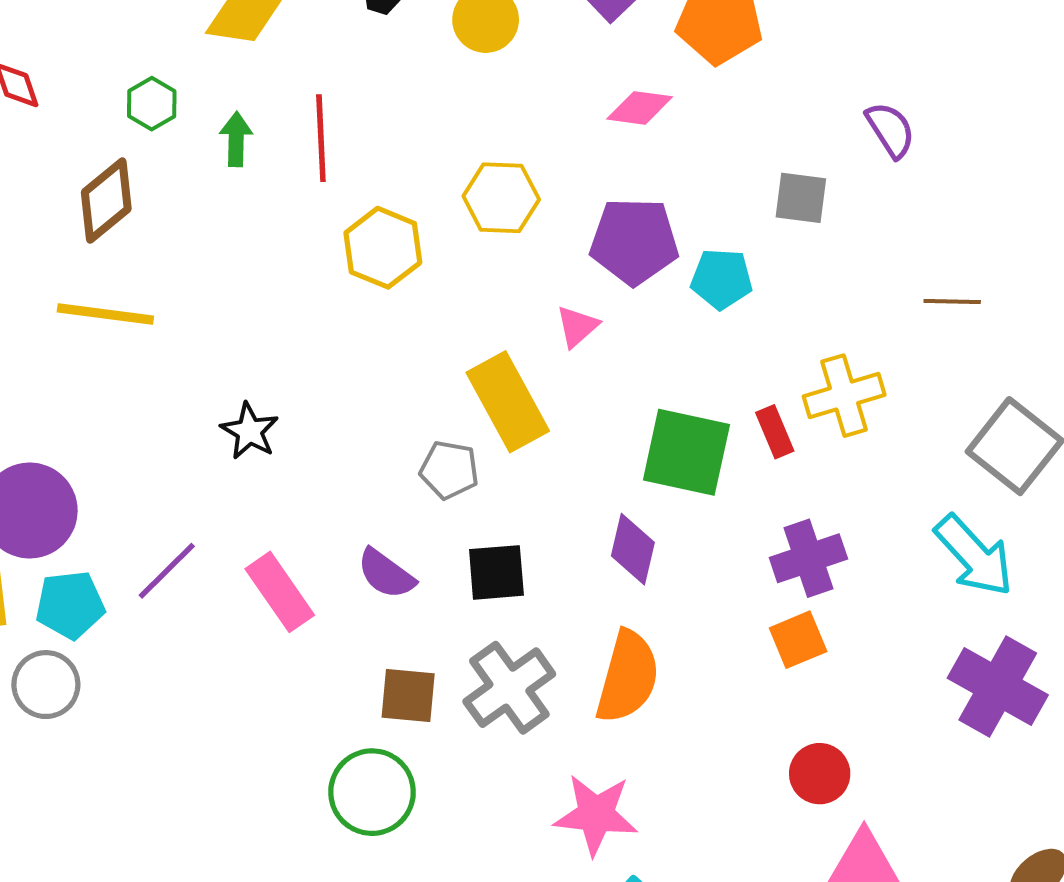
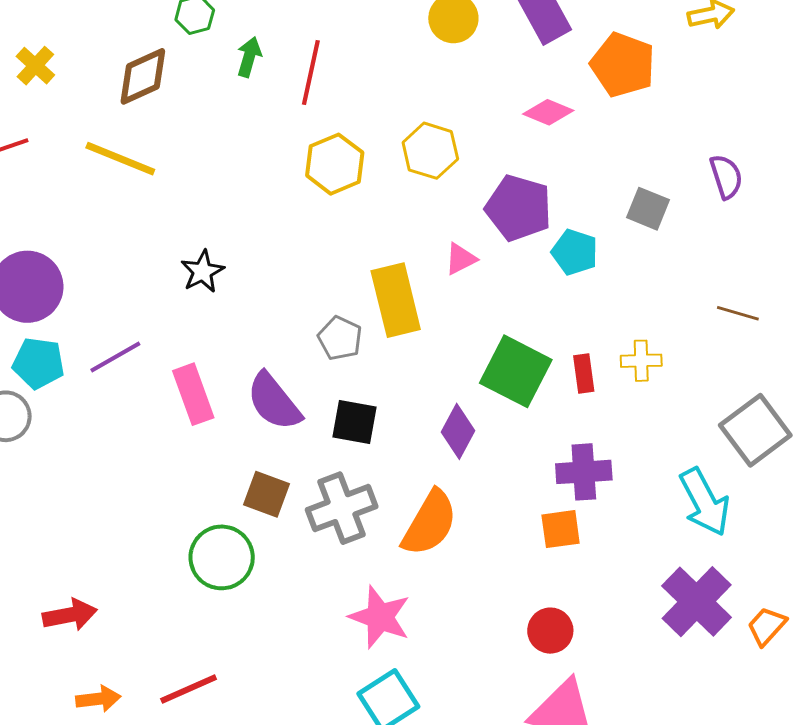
yellow cross: (844, 396) -> (641, 361), size x0.7
purple semicircle: (386, 574) -> (274, 402), size x1.4

